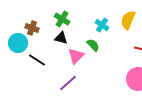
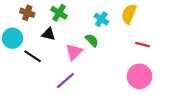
brown cross: (32, 28) -> (27, 13), moved
black triangle: (61, 38) -> (48, 34), moved

